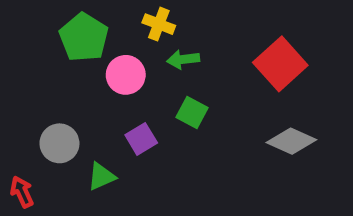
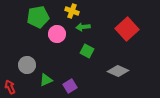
green pentagon: (84, 37) -> (38, 17), turned 30
purple square: (141, 139) -> (70, 86), moved
gray diamond: (291, 141) -> (118, 71), moved

